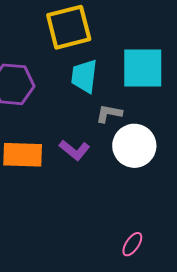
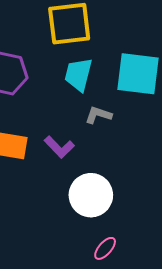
white circle: (134, 146) -> (91, 195), moved

